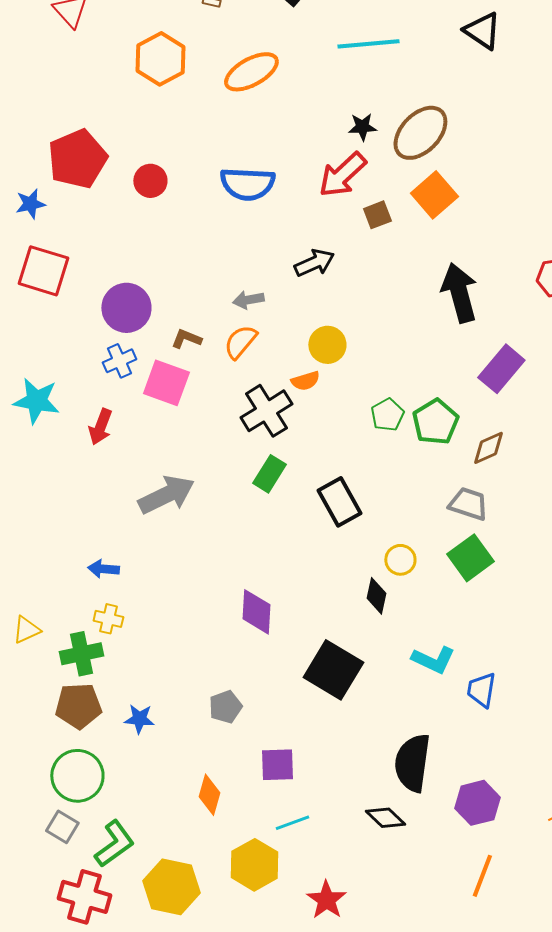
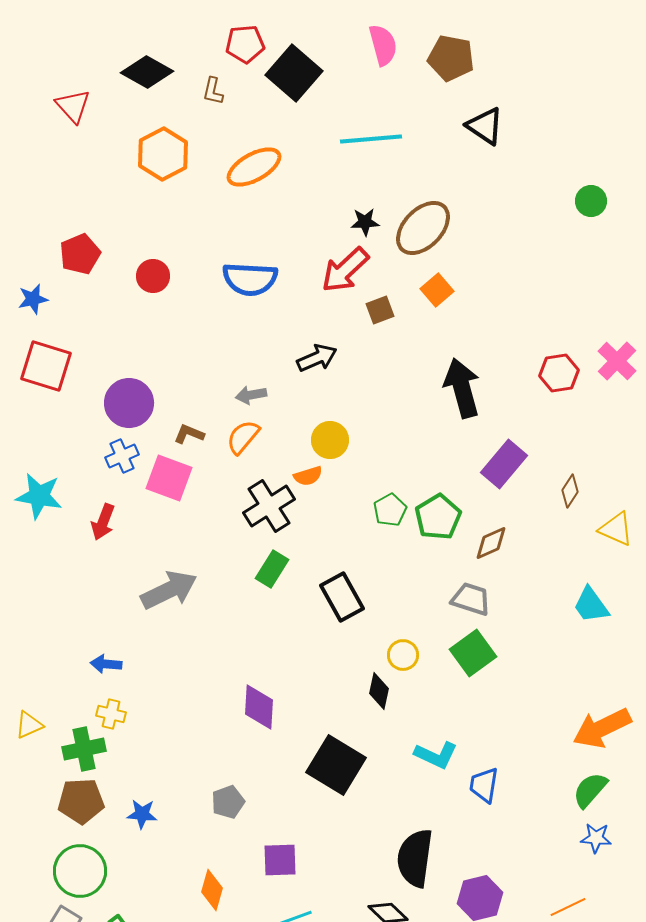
red pentagon: (77, 159) -> (80, 254), size x0.7
orange square: (434, 195) -> (437, 290), size x0.7

